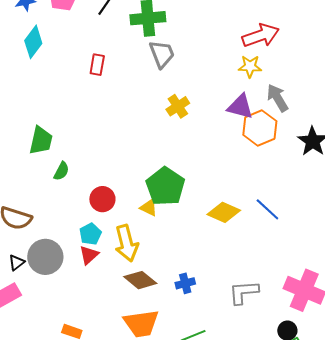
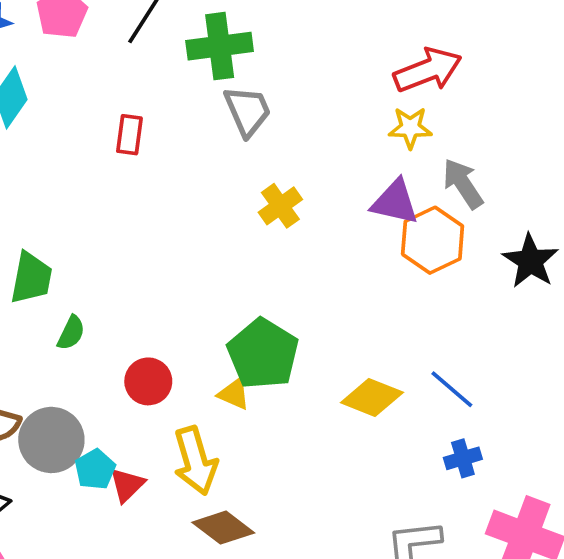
cyan pentagon: (90, 234) -> (95, 469), moved
gray circle: (45, 257) -> (51, 440), moved
blue cross: (185, 283) -> (463, 458), moved

